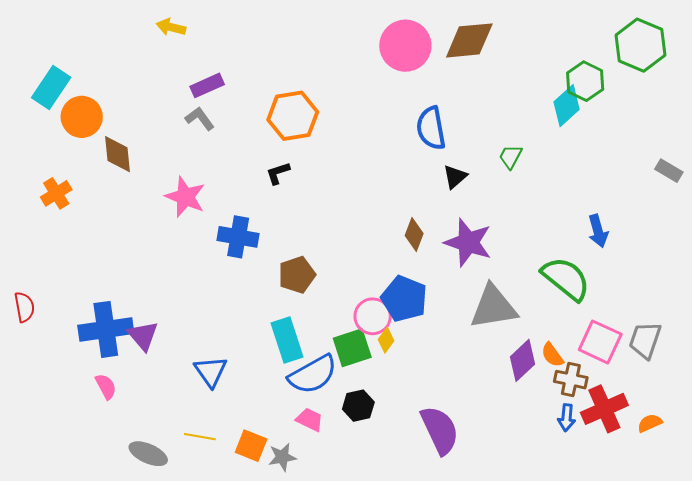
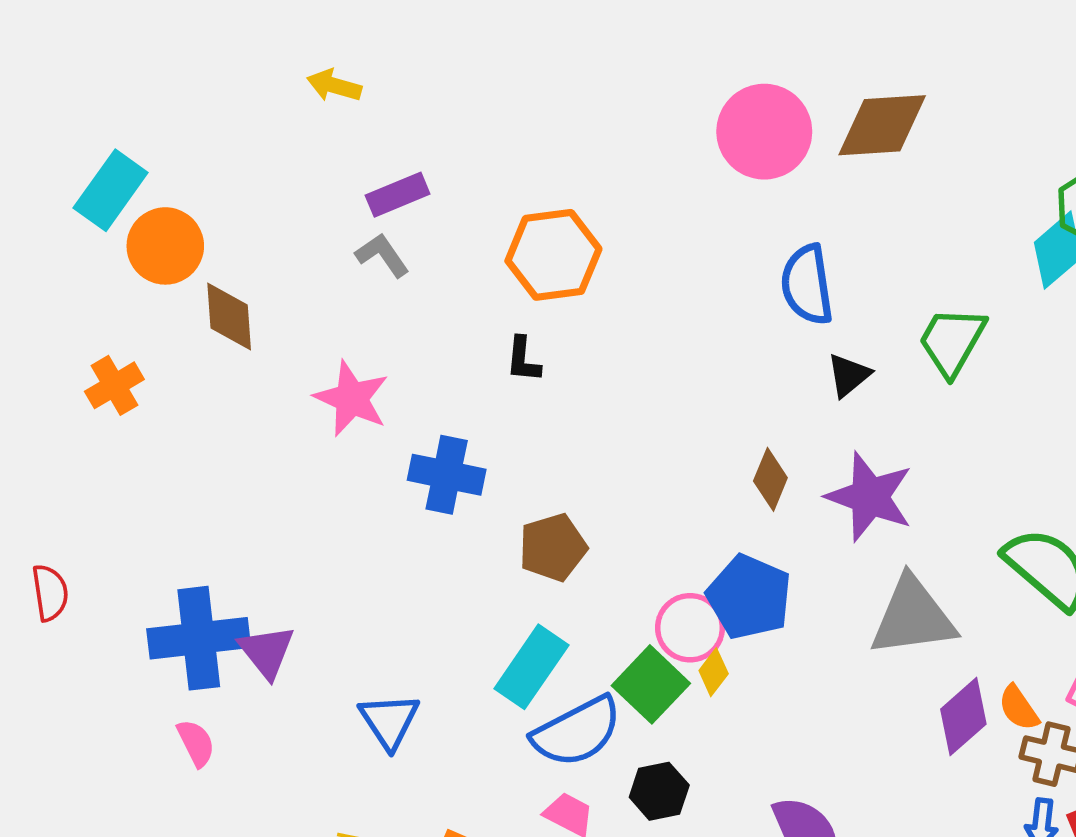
green trapezoid: (511, 157) -> (952, 341), size x1.6
black L-shape: (278, 173) -> (523, 359), turned -68
cyan rectangle: (287, 340) -> (531, 667), turned 51
green square: (352, 348) -> (651, 684), turned -30

